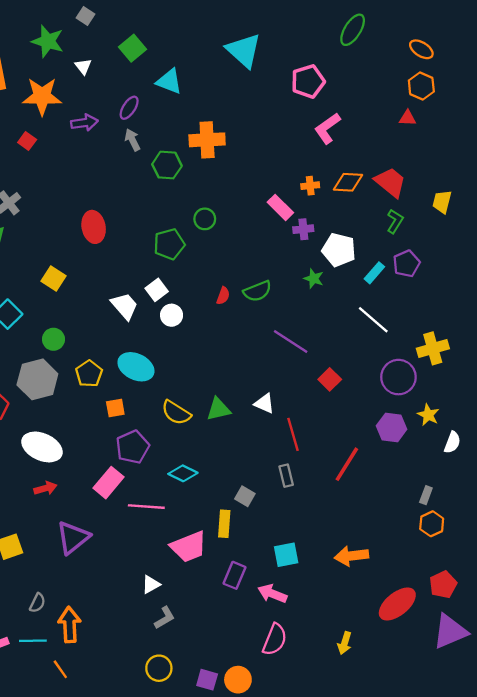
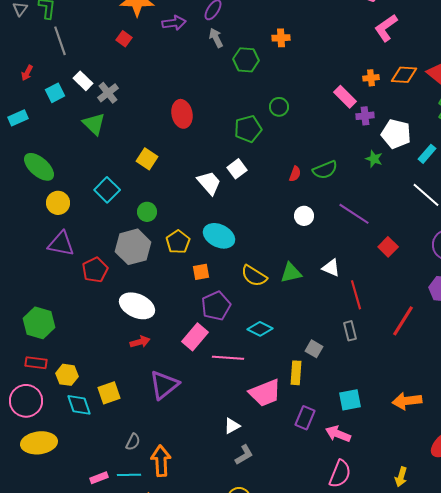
orange cross: (207, 140) -> (281, 38), size x0.6
white circle: (172, 315) -> (304, 216), moved

